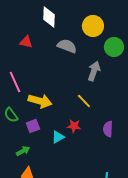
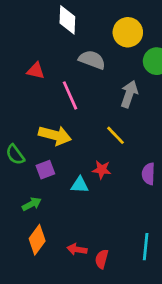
red triangle: (26, 42) -> (36, 71), moved
pink line: (15, 82) -> (70, 95), moved
cyan triangle: (58, 137) -> (80, 185), turned 32

